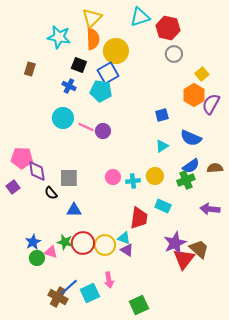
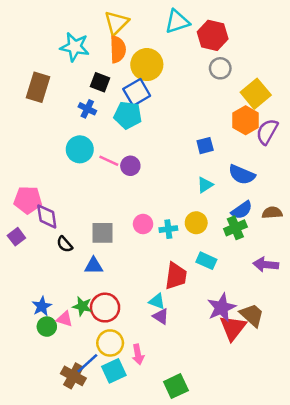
brown rectangle: (30, 69) -> (38, 87), size x1.6
yellow square: (202, 74) -> (256, 94), size x1.6
gray square: (69, 178) -> (103, 233), moved
yellow circle: (105, 245) -> (110, 343), moved

